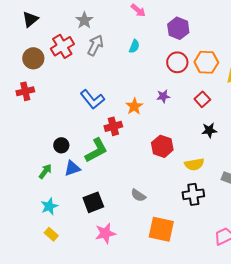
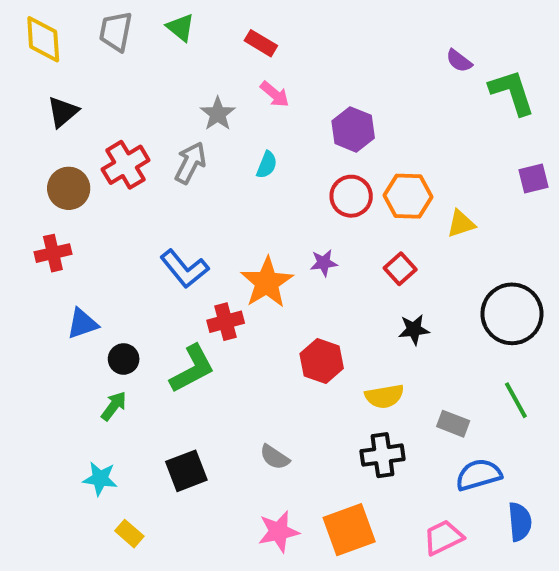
gray star: (84, 20) -> (218, 114), moved
orange star: (134, 106) -> (267, 282), size x1.5
blue triangle: (72, 168) -> (82, 324), moved
green arrow: (45, 171) -> (114, 406), moved
cyan star: (49, 206) -> (100, 479), turned 30
orange square: (161, 229) -> (349, 530), moved, turned -32
pink star: (105, 233) -> (279, 532), moved
yellow rectangle: (51, 234) -> (129, 534), moved

